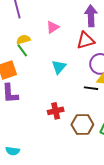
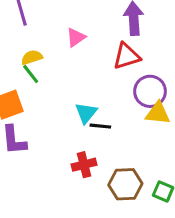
cyan triangle: (59, 67) -> (86, 113), moved
black line: (91, 88) -> (100, 126), moved

